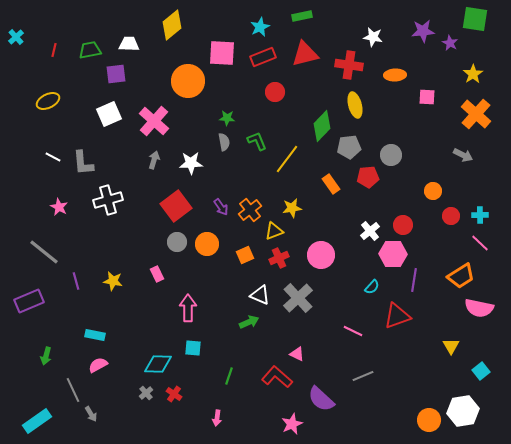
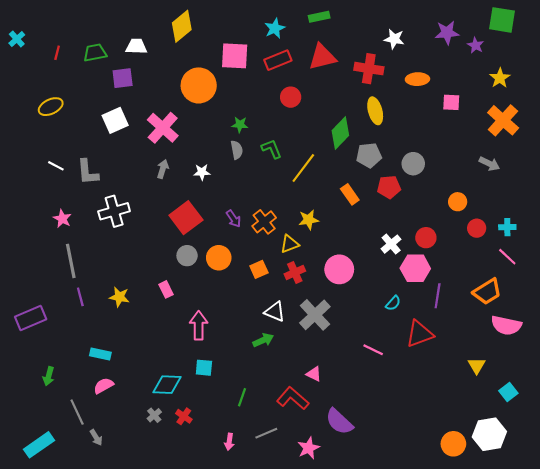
white star: (191, 163) -> (202, 172), size x0.7
gray line: (44, 252) -> (71, 261), moved, turned 40
gray line: (363, 376) -> (266, 433), moved

